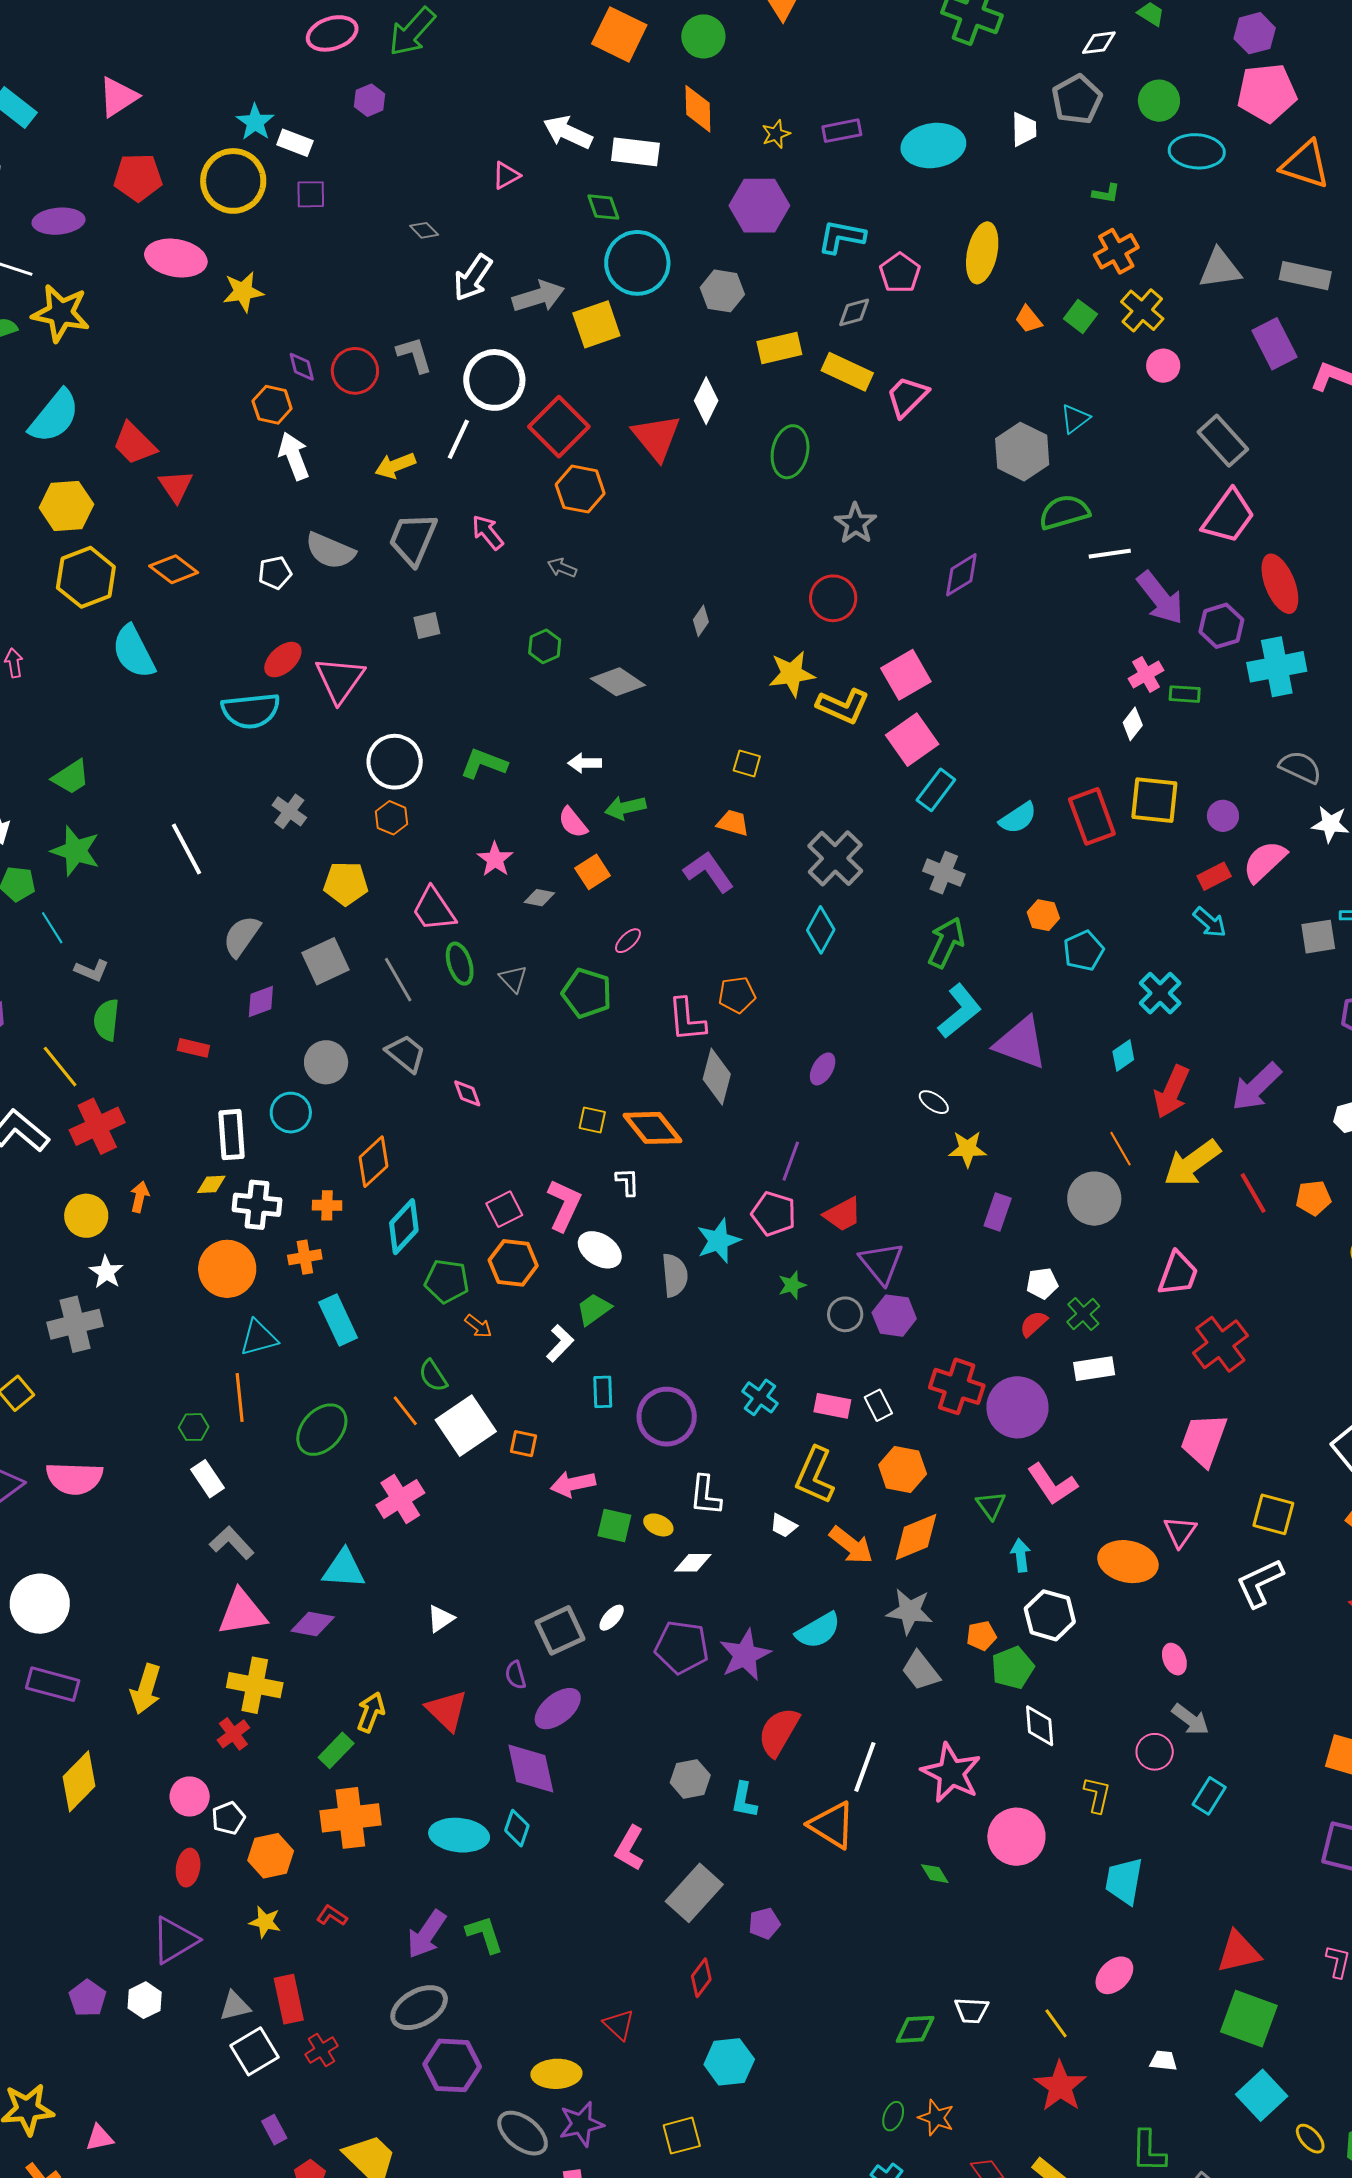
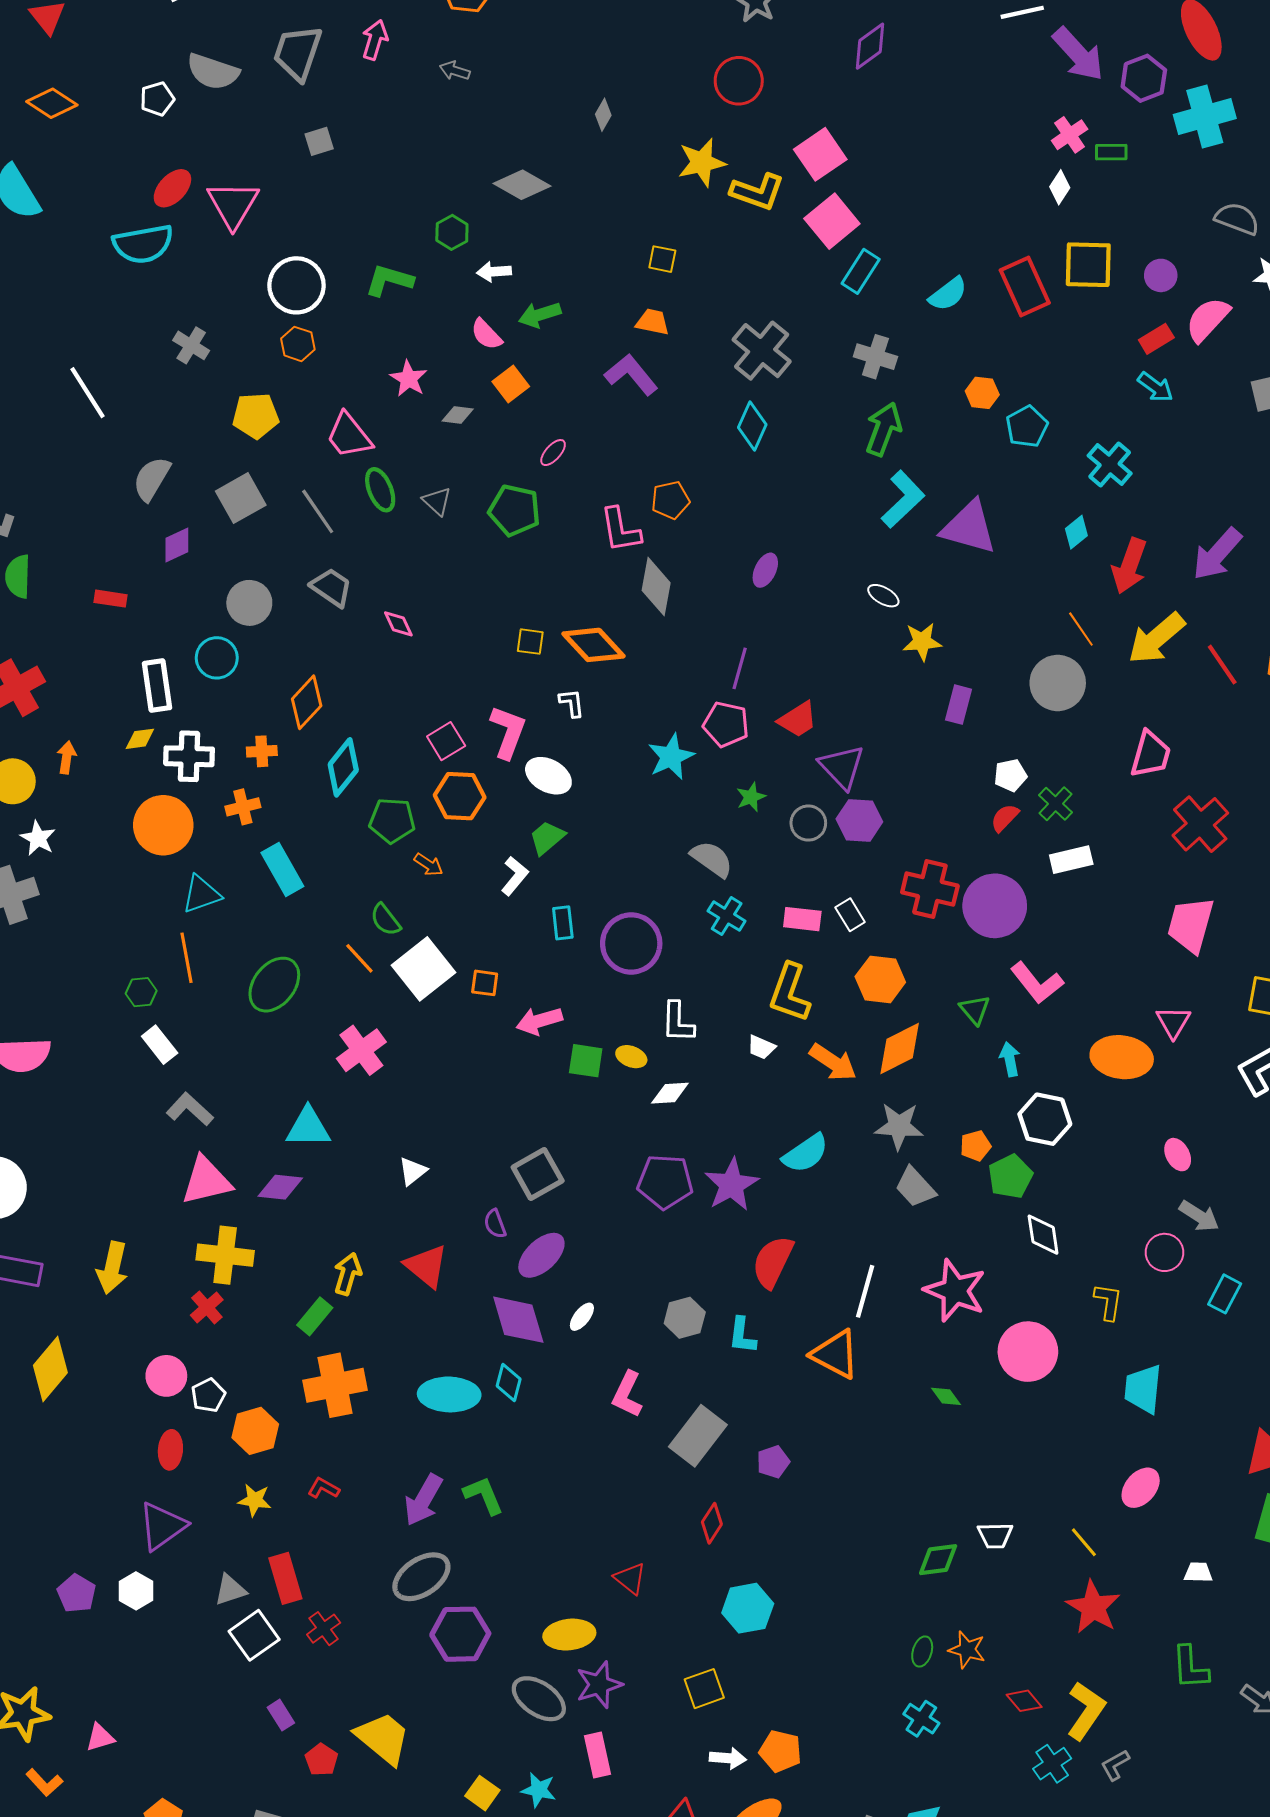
pink arrow: (488, 532) -> (375, 40), turned 60
green hexagon: (545, 646) -> (452, 232), moved
gray semicircle: (675, 1275) -> (712, 859), moved, turned -45
white ellipse: (612, 1618) -> (582, 1317), moved

